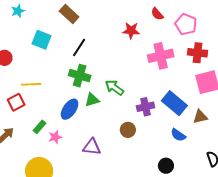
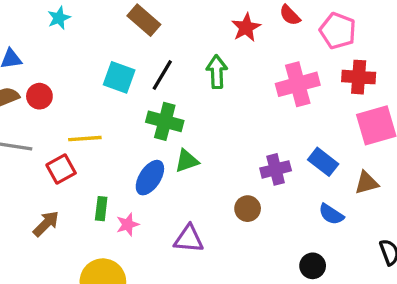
red star: (131, 30) -> (246, 27), moved, turned -30
cyan square: (42, 40) -> (119, 77), moved
green arrow: (114, 88) -> (217, 72), moved, turned 54
blue rectangle: (174, 103) -> (323, 162), size x0.7
green rectangle: (40, 127) -> (101, 209), turned -32

